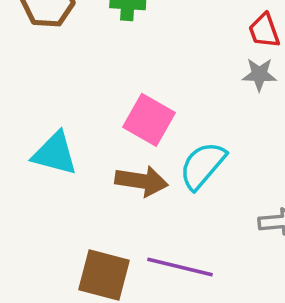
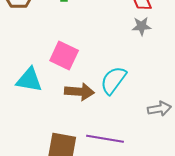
pink square: (149, 120) -> (64, 55), moved

